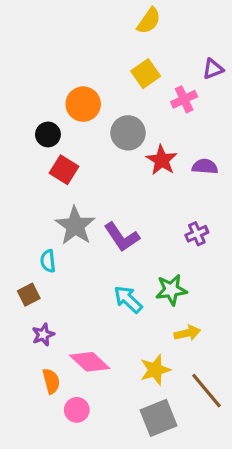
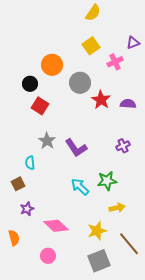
gray star: (75, 226) -> (47, 141), size x0.7
orange semicircle: (51, 381) -> (14, 238), moved

